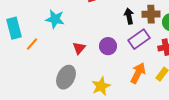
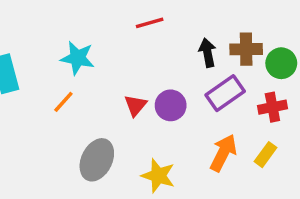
orange line: (32, 44) -> (63, 102), moved
red triangle: (79, 48) -> (135, 105), moved
yellow star: (101, 86) -> (158, 176), turned -30

